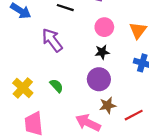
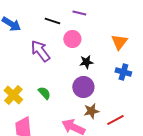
pink circle: (104, 27) -> (72, 39), moved

